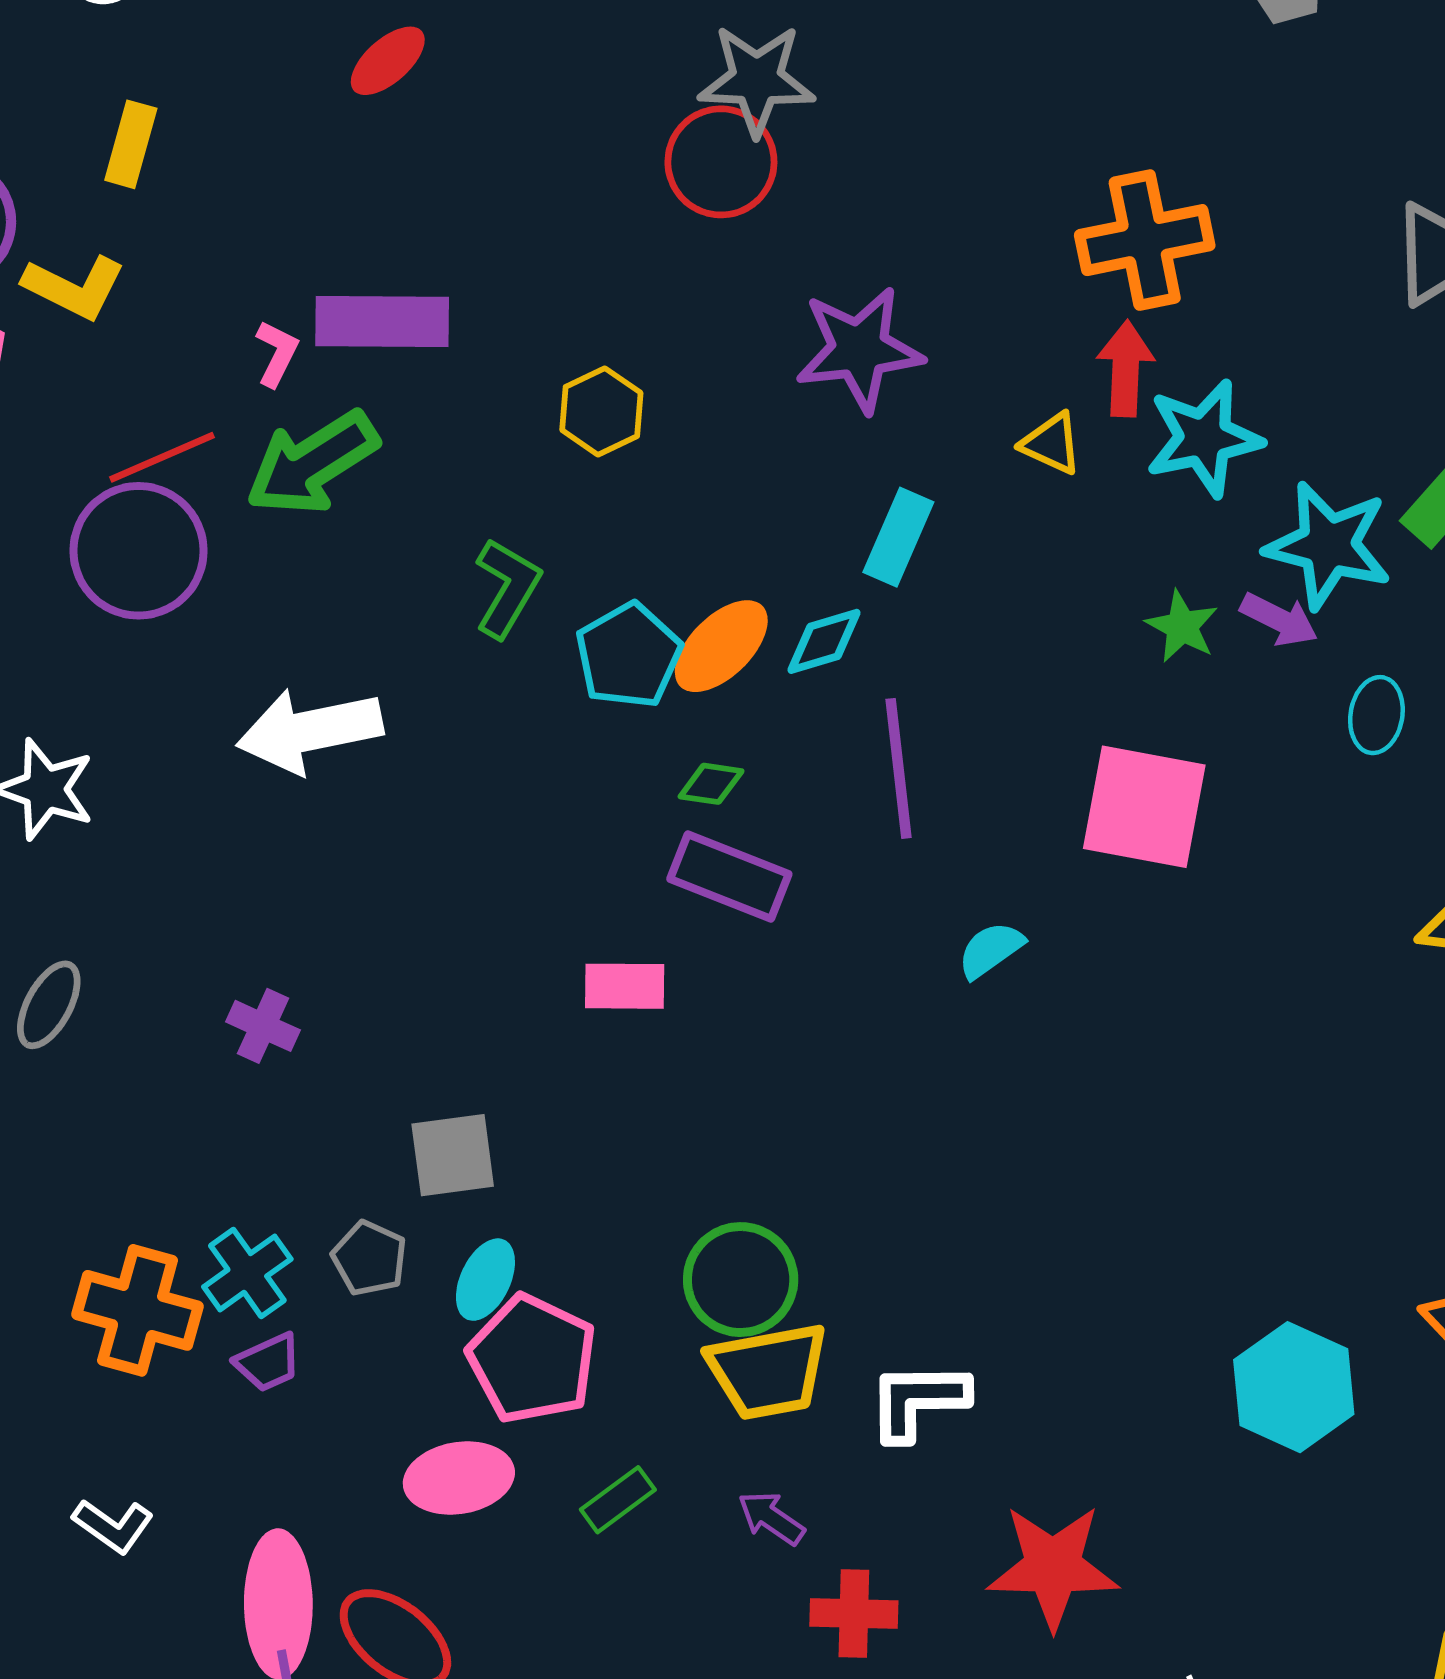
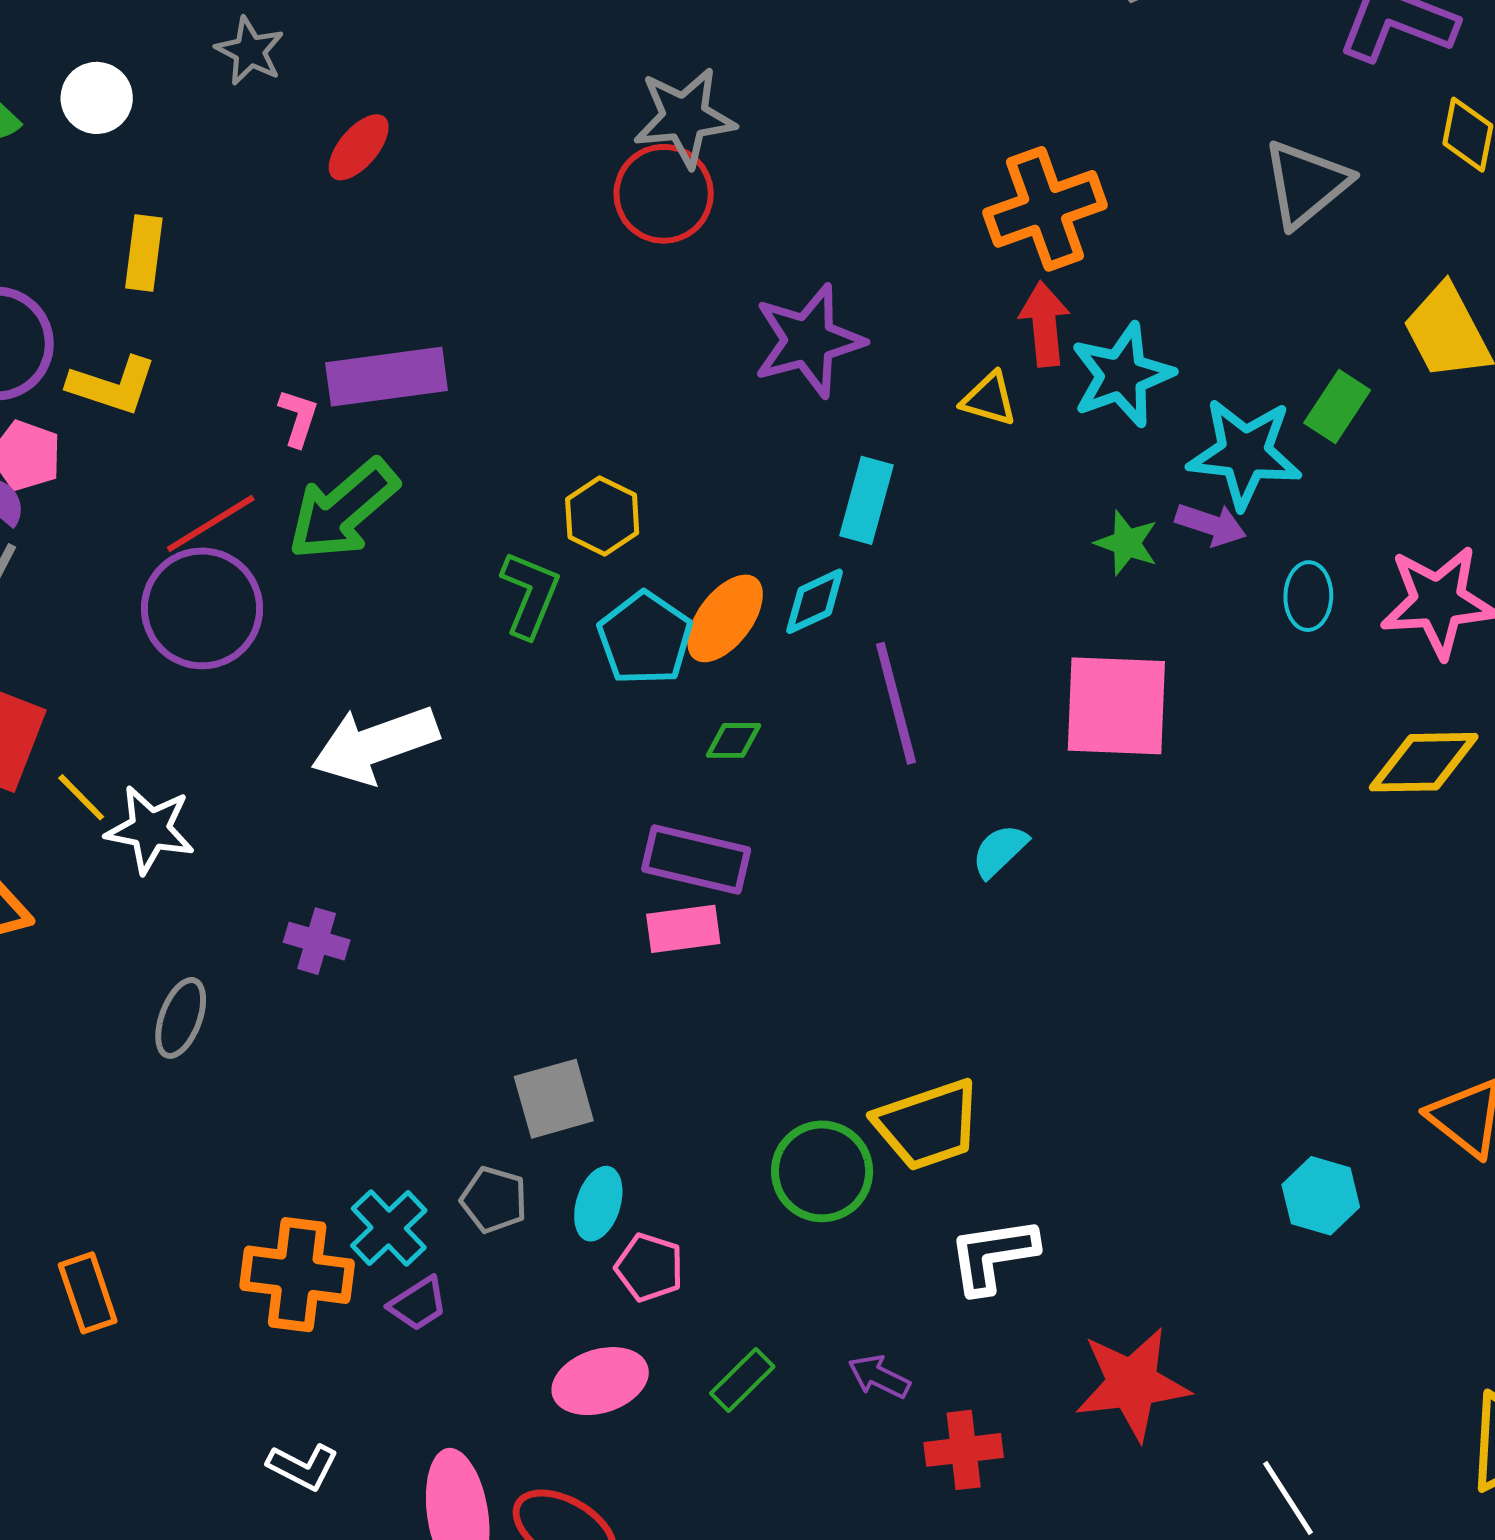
yellow hexagon: (601, 411) -> (602, 516), moved
purple rectangle: (729, 876) -> (696, 859), moved
purple cross: (263, 1026) -> (317, 941), moved
pink pentagon: (532, 1359) -> (649, 1267), size x0.6
yellow trapezoid: (768, 1371) -> (928, 1125), moved
cyan hexagon: (1294, 1387) -> (1321, 1196), size x0.7

